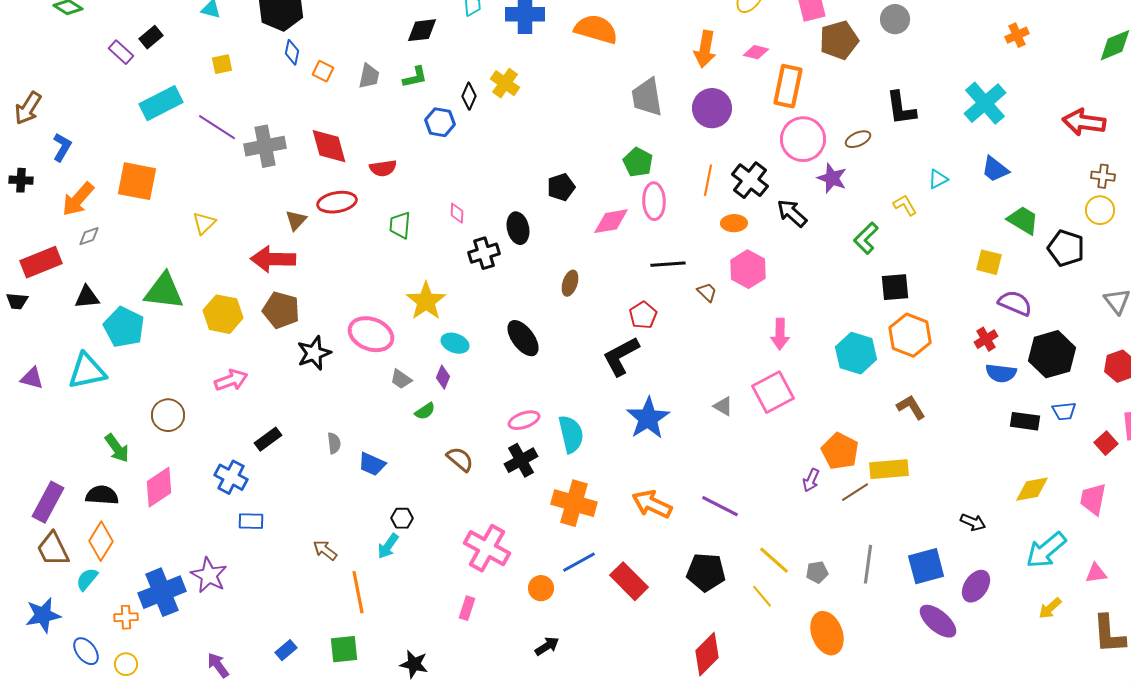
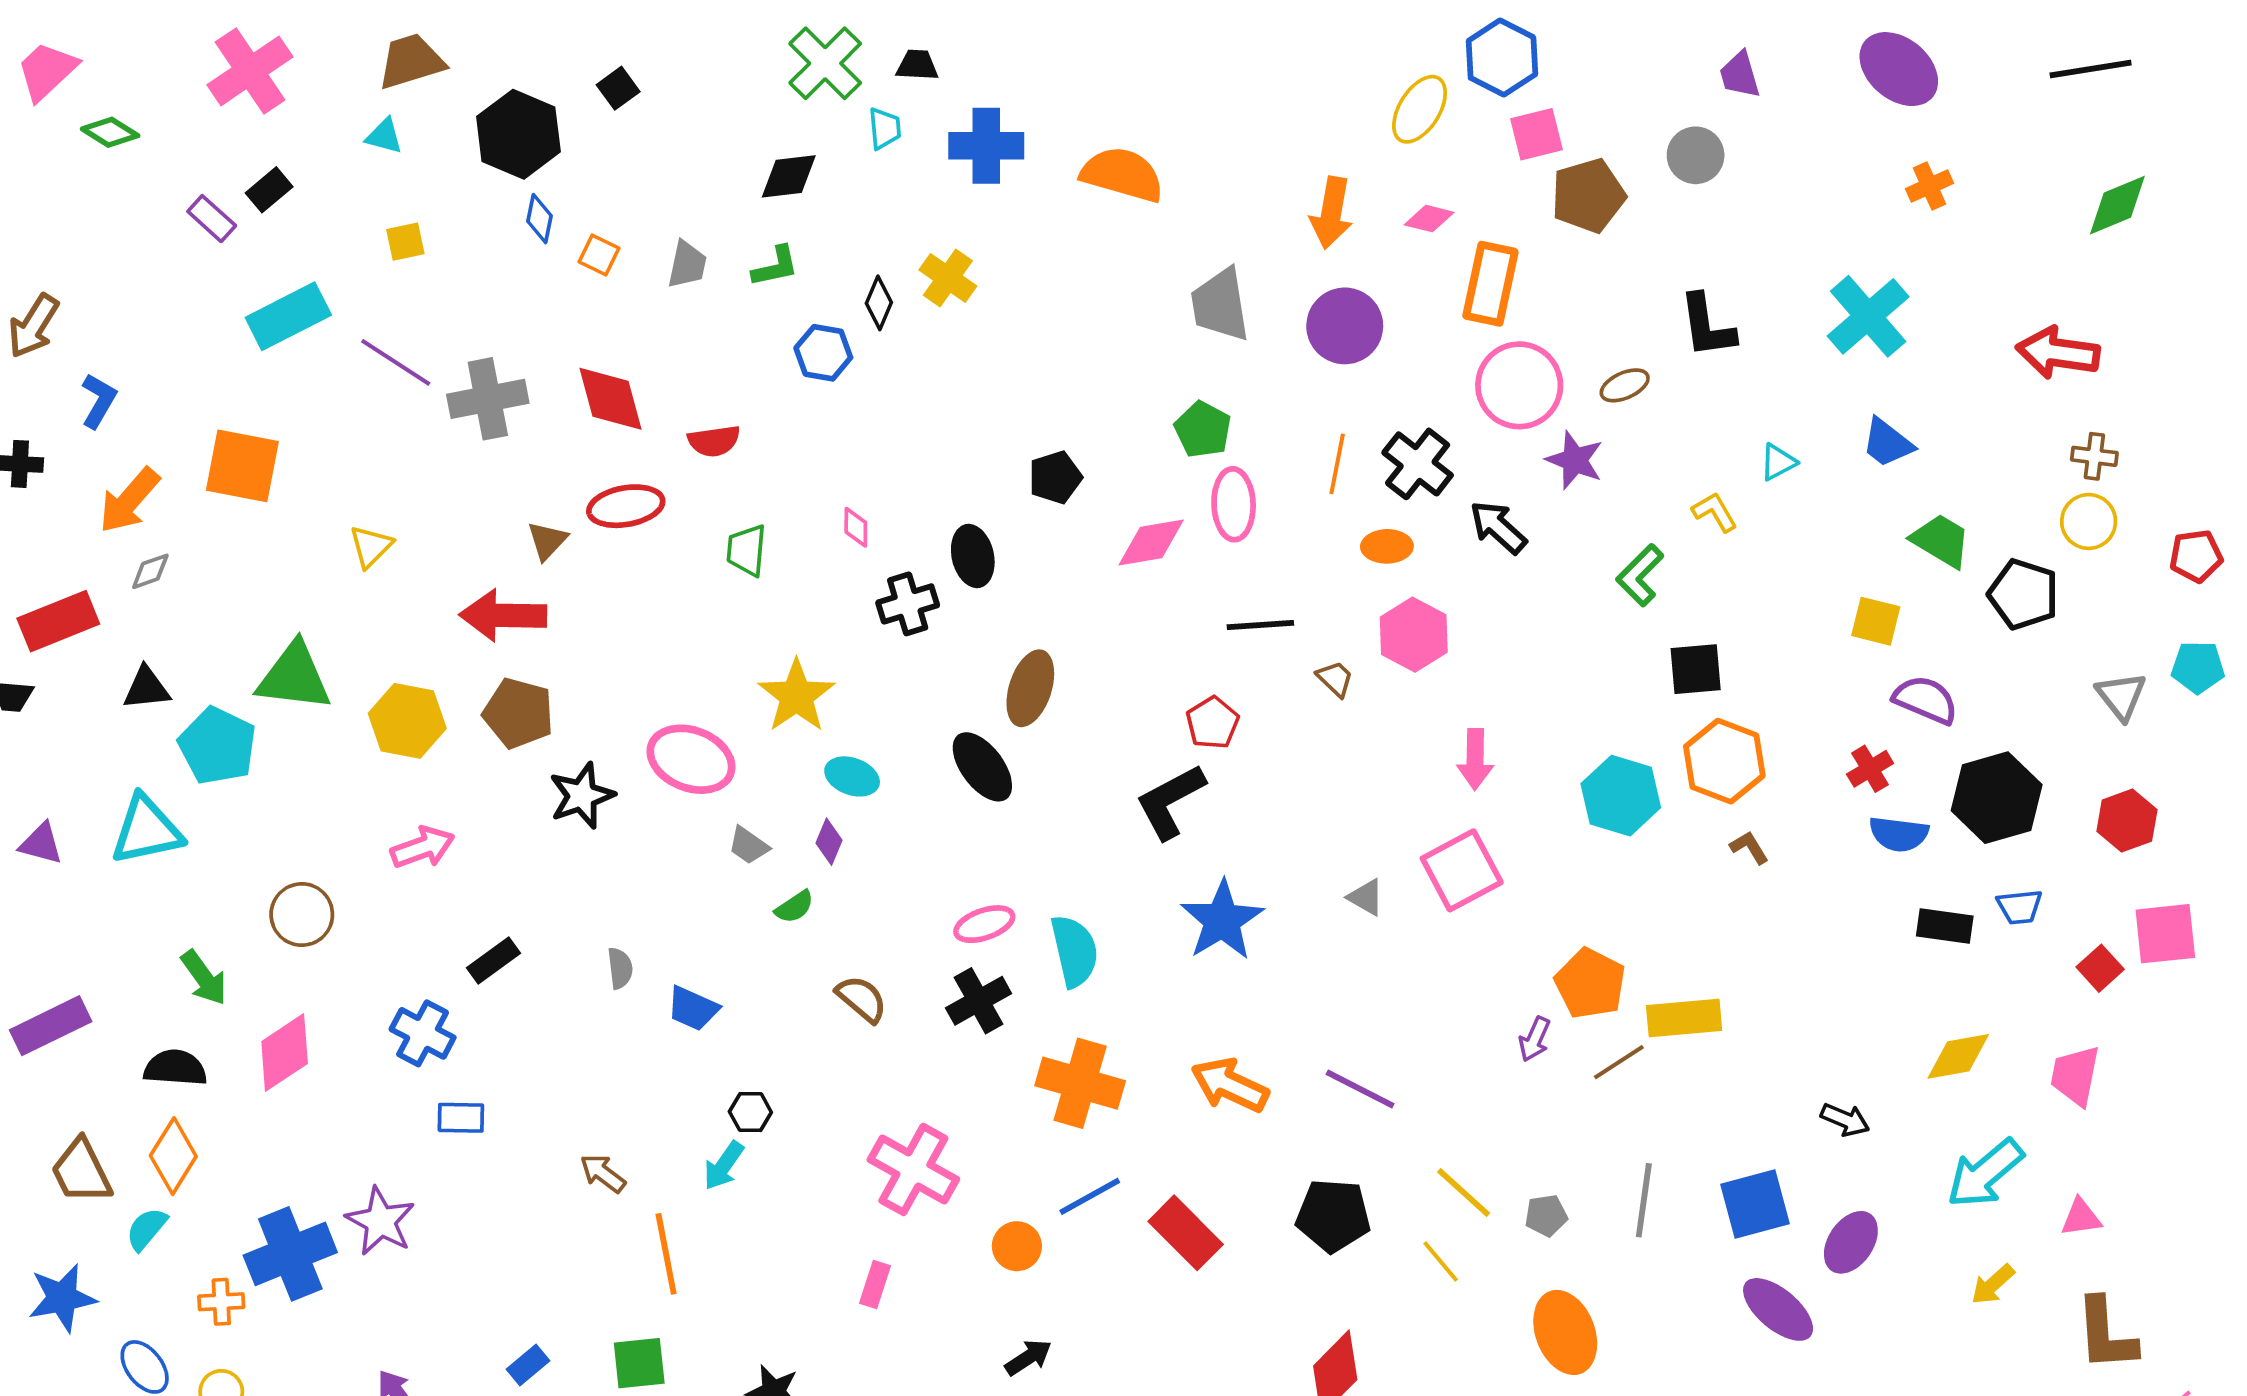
brown ellipse: (570, 283) -> (1030, 688), moved, size x1.5
brown L-shape: (911, 407) -> (1749, 847), moved, size x0.7
purple rectangle: (48, 502) -> (51, 1026), moved, turned 36

